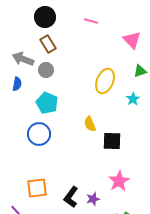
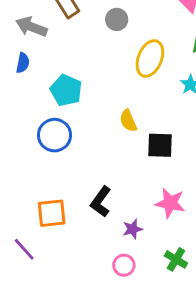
gray circle: (46, 70) -> (117, 19), moved
pink star: (119, 181) -> (170, 203), turned -30
black L-shape: (71, 197) -> (101, 202), moved

